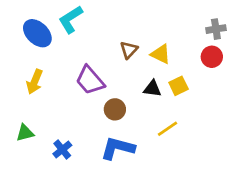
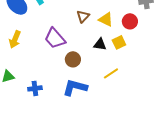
red circle: (212, 57) -> (130, 21), moved
blue cross: (62, 150) -> (35, 88), turned 32

